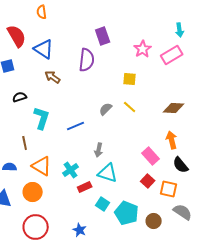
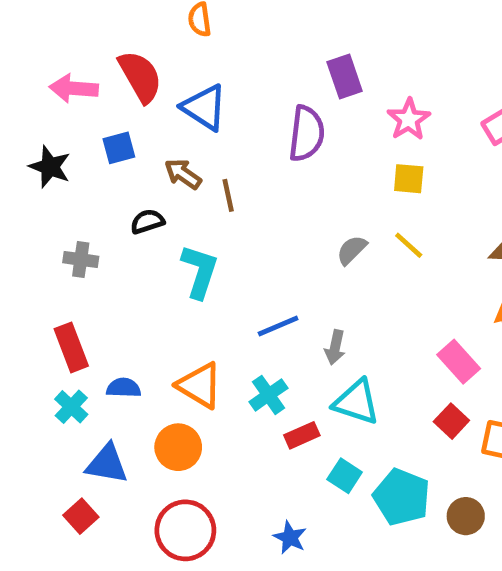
pink star: (143, 49) -> (409, 119), moved
brown arrow: (53, 77) -> (183, 174), moved
blue line: (76, 126) -> (278, 326), moved
brown line: (25, 143) -> (228, 195), moved

